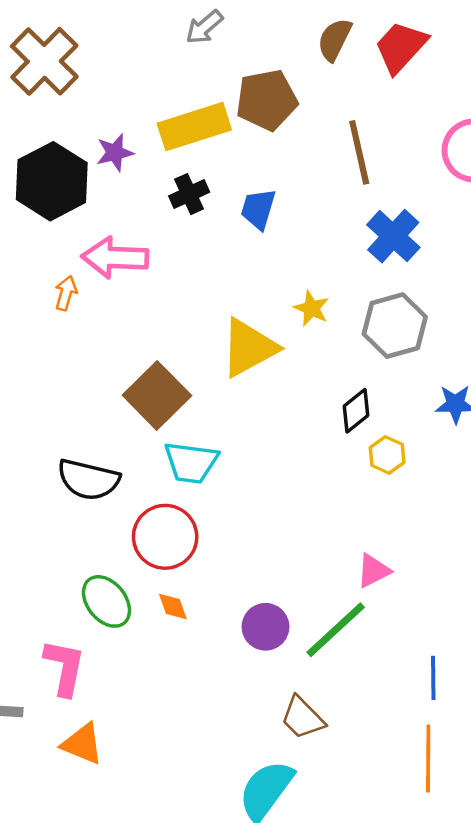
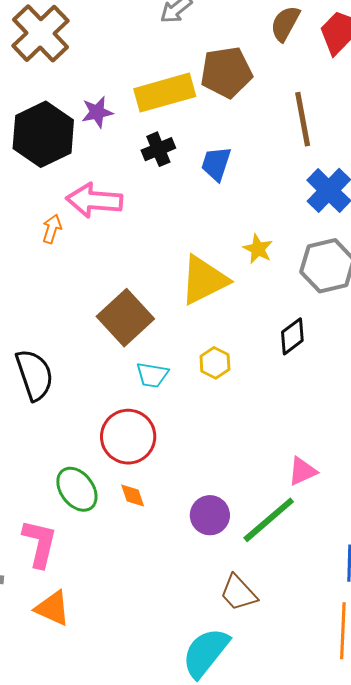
yellow hexagon: (387, 455) -> (215, 363), moved
cyan trapezoid: (191, 462) -> (152, 375), size x0.7
black semicircle: (88, 480) -> (34, 375), moved, turned -124

